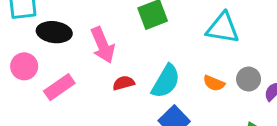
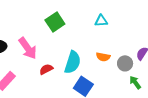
cyan triangle: (223, 28) -> (101, 21), size x0.6
gray circle: (249, 79) -> (125, 63), moved

